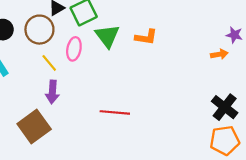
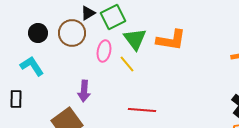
orange L-shape: (146, 37) -> (171, 40), size x1.4
yellow line: (49, 63) -> (127, 64), moved

